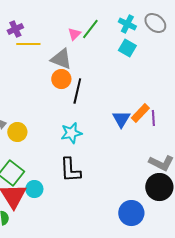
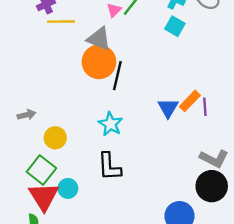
orange circle: (61, 79) -> (99, 62), size x1.5
yellow circle: (17, 132) -> (55, 138), moved
cyan star: (71, 133) -> (110, 124), turned -30

